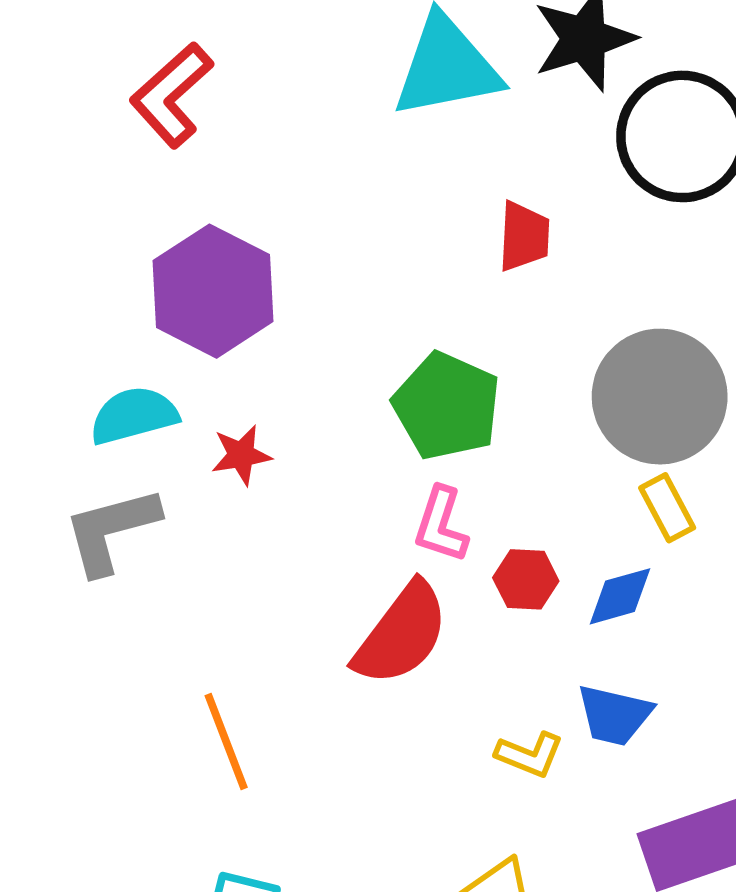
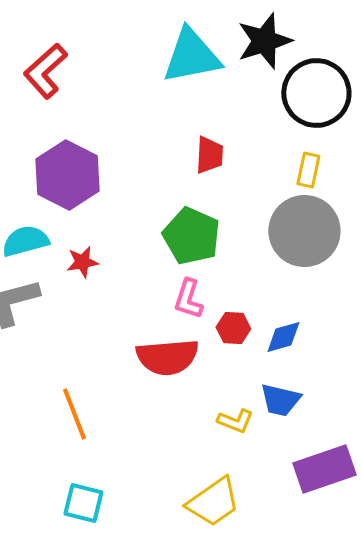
red trapezoid: (524, 236) -> (209, 155), moved
yellow rectangle: (667, 508) -> (308, 170), moved, turned 40
red semicircle: (401, 634) -> (167, 357), turned 48

